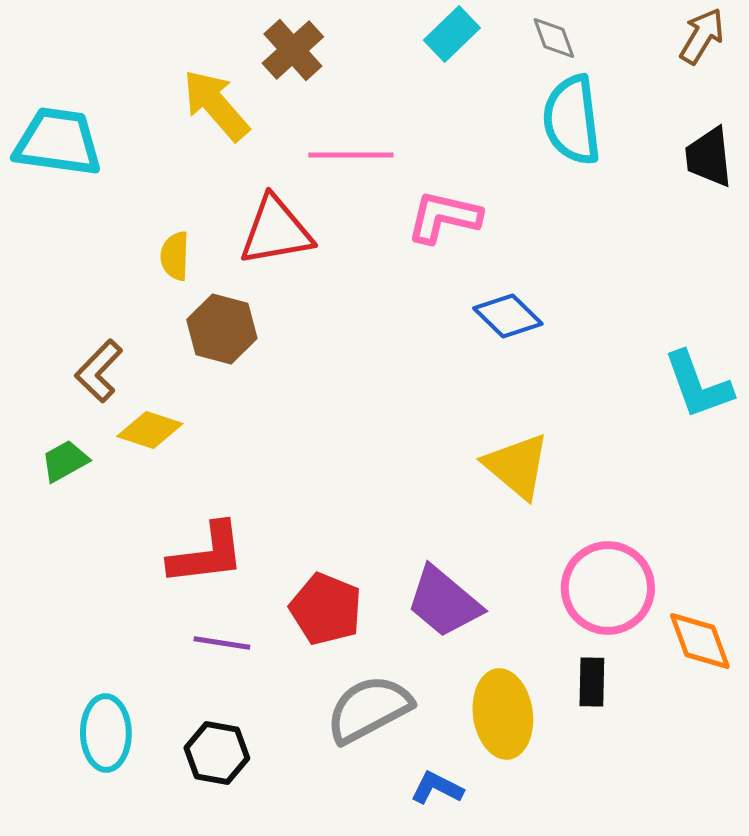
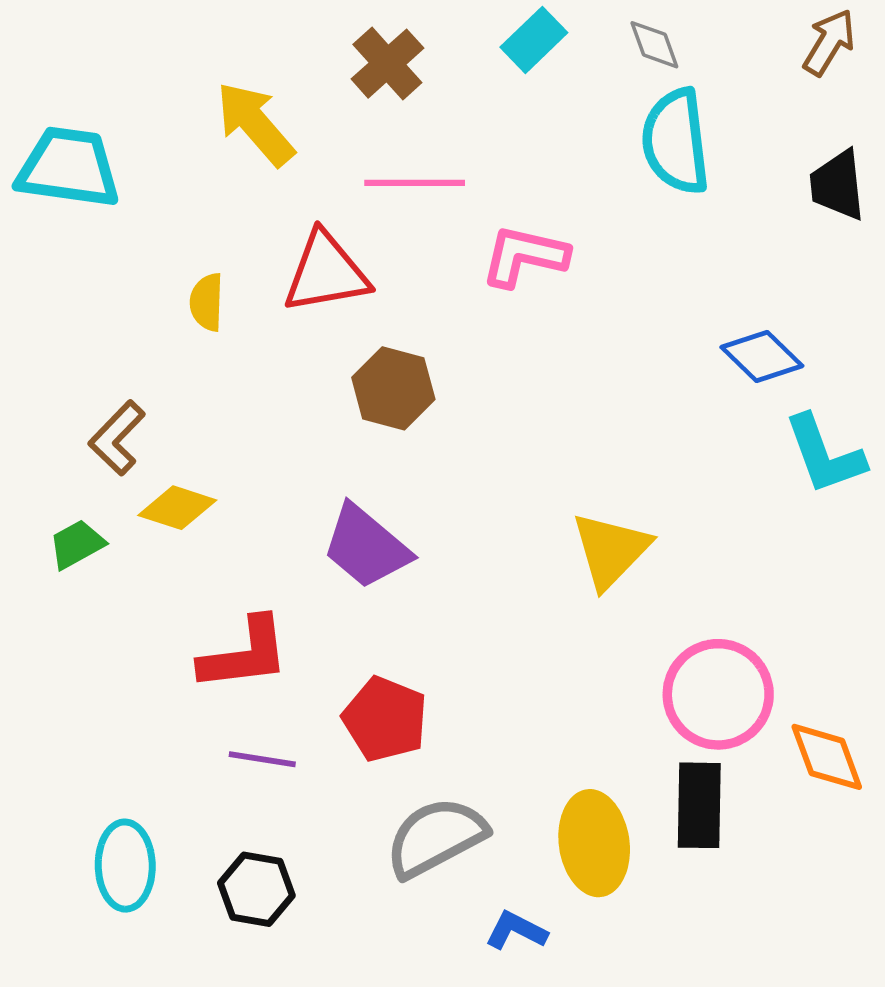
brown cross: (293, 50) -> (387, 64), moved
blue diamond: (508, 316) -> (762, 356), moved
brown hexagon: (222, 329) -> (393, 388), moved
yellow triangle: (517, 466) -> (611, 550), turned 34
purple trapezoid: (444, 602) -> (366, 547), moved
black rectangle: (592, 682) -> (699, 805), size x1.5

